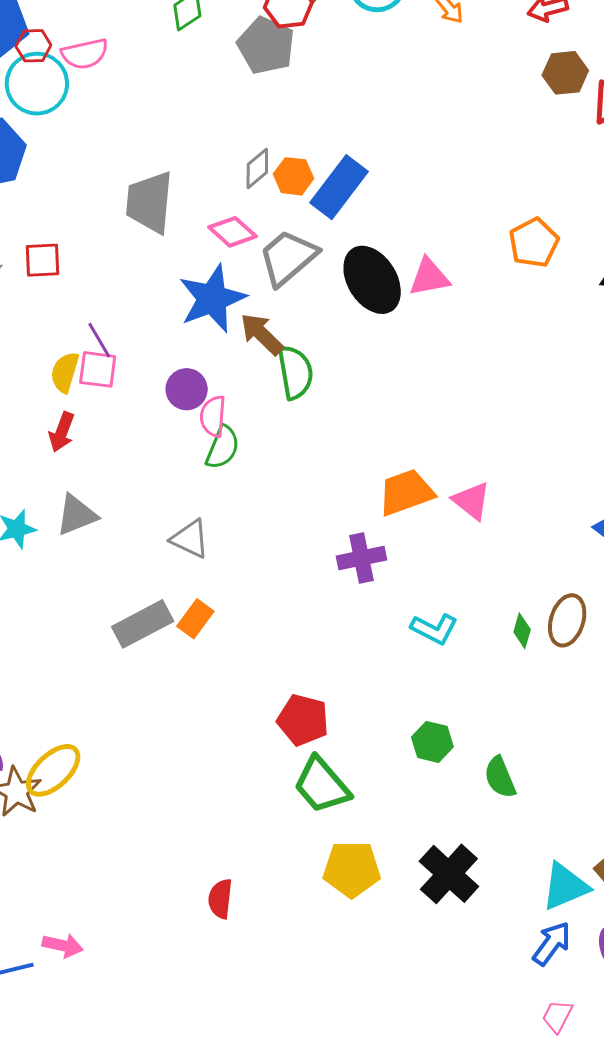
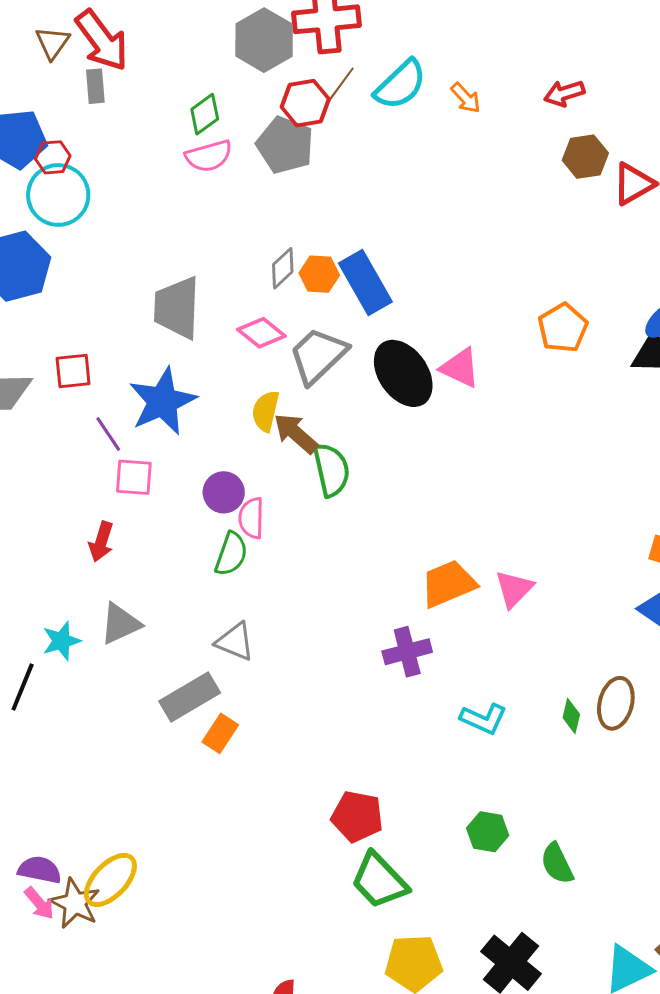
pink semicircle: (85, 54) -> (209, 156), moved
blue rectangle: (339, 187) -> (365, 282), turned -64
pink triangle: (429, 277) -> (460, 368), turned 39
blue star: (212, 299) -> (162, 401), moved
purple line: (99, 340) -> (108, 434), moved
yellow semicircle: (65, 372) -> (266, 411), moved
green semicircle: (223, 447) -> (231, 554), moved
pink triangle: (472, 501) -> (514, 589), turned 39
orange rectangle: (195, 619) -> (220, 733), moved
gray rectangle: (143, 624) -> (190, 697), moved

